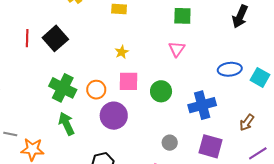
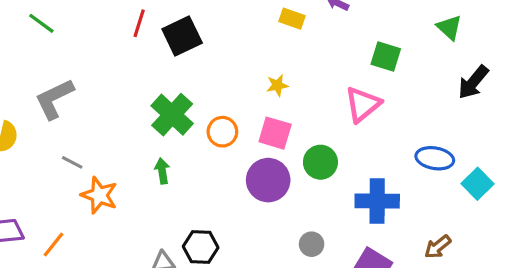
pink triangle: (177, 49) -> (363, 104), size x1.4
purple circle: (114, 116) -> (268, 180), moved
green arrow: (66, 124) -> (162, 171), size x0.7

